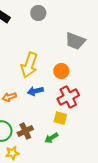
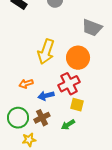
orange circle: (61, 71) -> (78, 58), size x1.5
blue arrow: (35, 91) -> (46, 96), moved
red cross: (68, 97) -> (69, 84), moved

